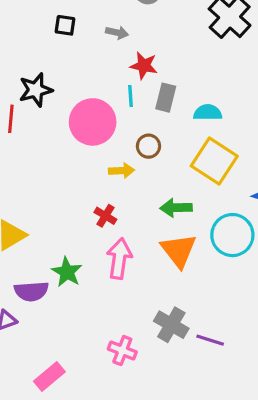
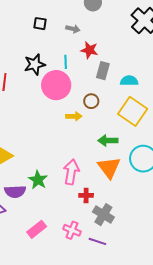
black star: (36, 90) -> (35, 64), moved
cyan line: (130, 96) -> (66, 62), moved
red cross: (105, 216) -> (86, 195), moved, turned -32
purple line: (210, 340) -> (97, 241), moved
pink rectangle: (49, 376) -> (37, 229), moved

